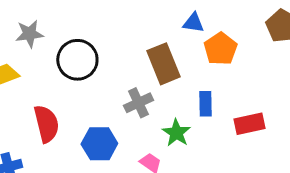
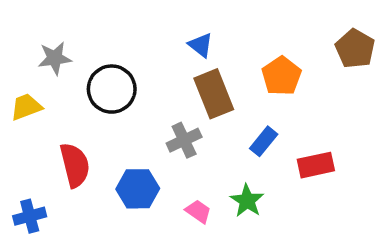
blue triangle: (193, 23) -> (201, 45), moved, turned 30
blue rectangle: (205, 104) -> (264, 141), turned 40
green star: (176, 133) -> (247, 201), moved

